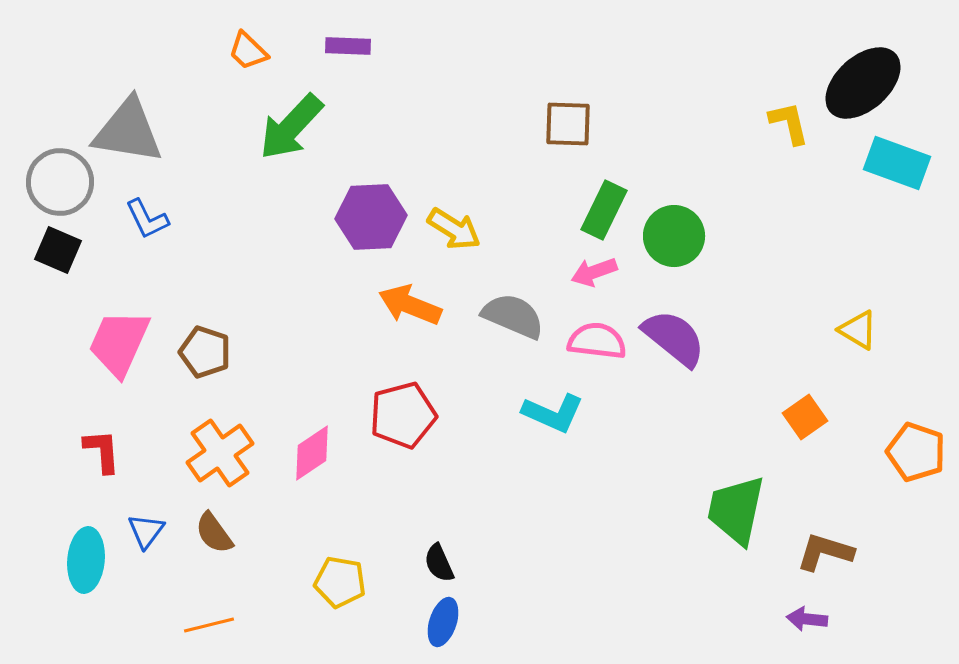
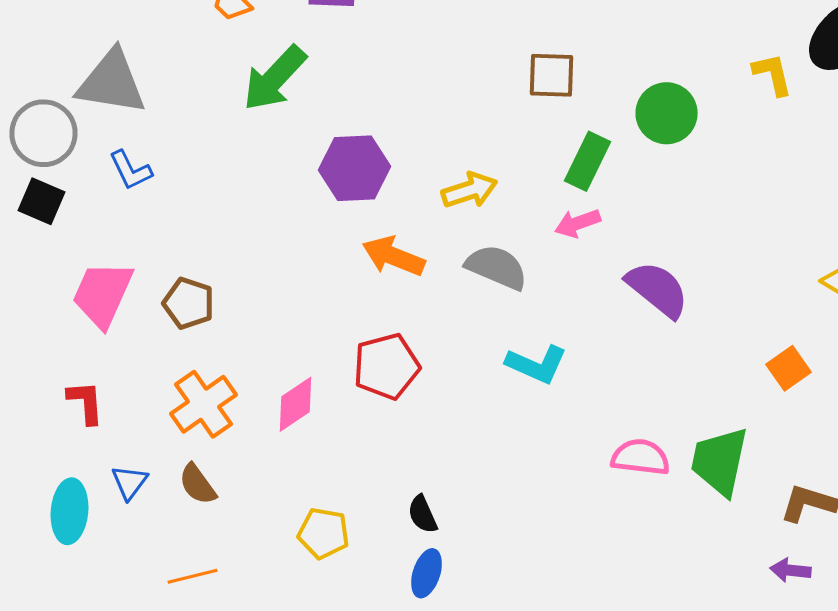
yellow arrow: (454, 229) -> (470, 190), moved, turned -50
green circle: (674, 236) -> (666, 113), moved
pink semicircle: (597, 341) -> (640, 457), moved

